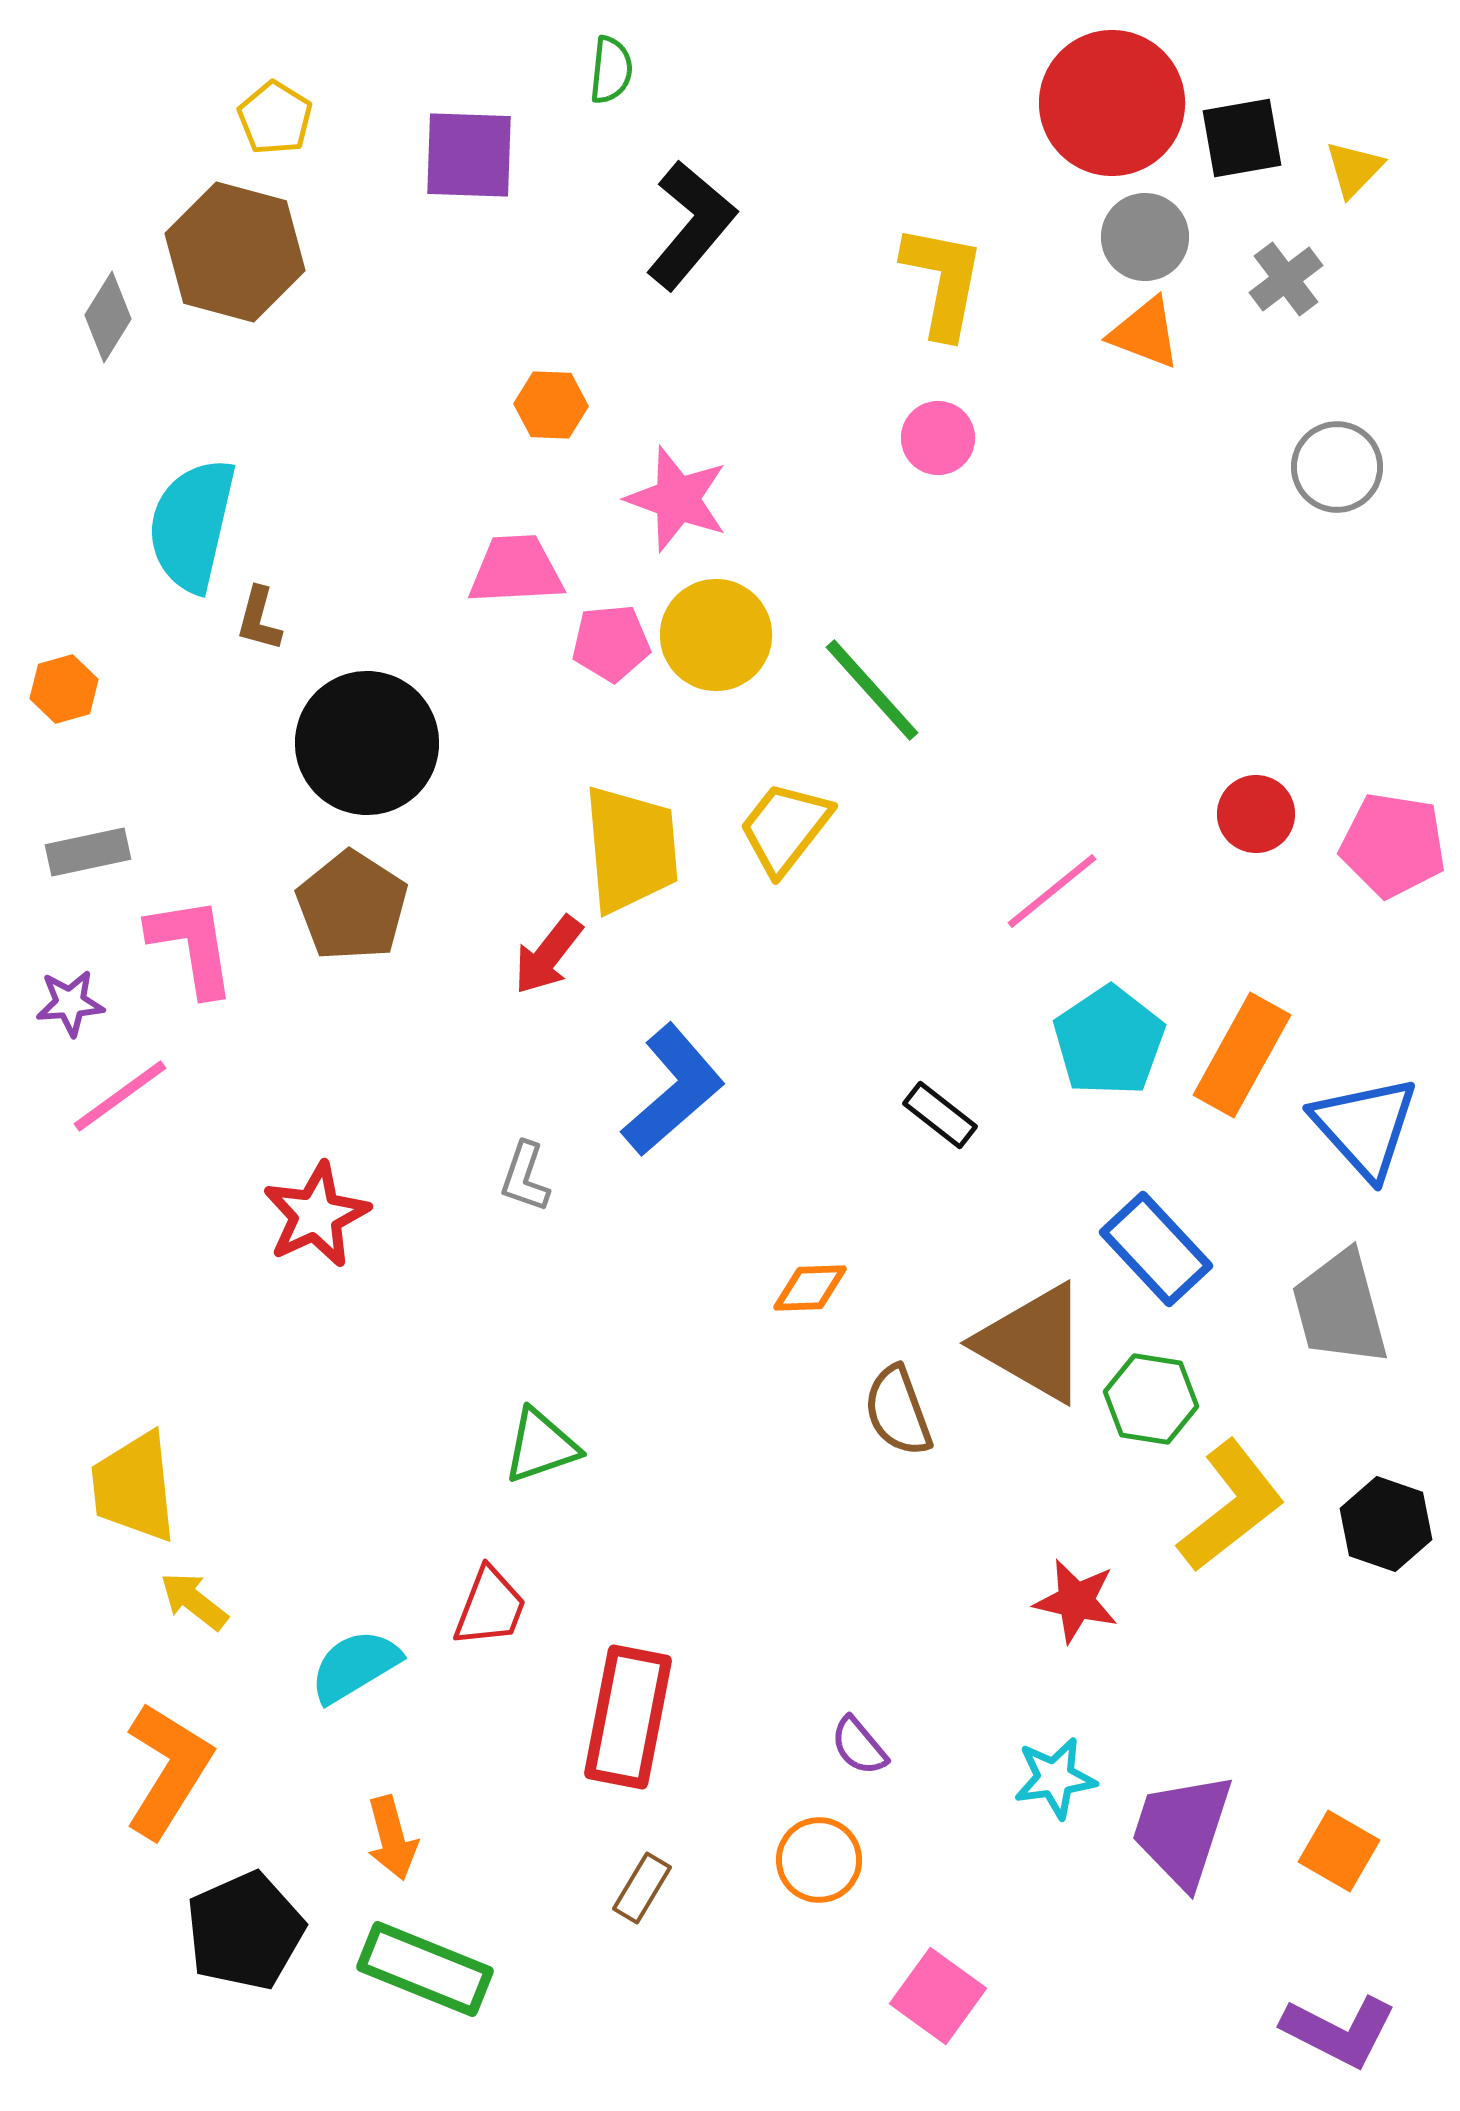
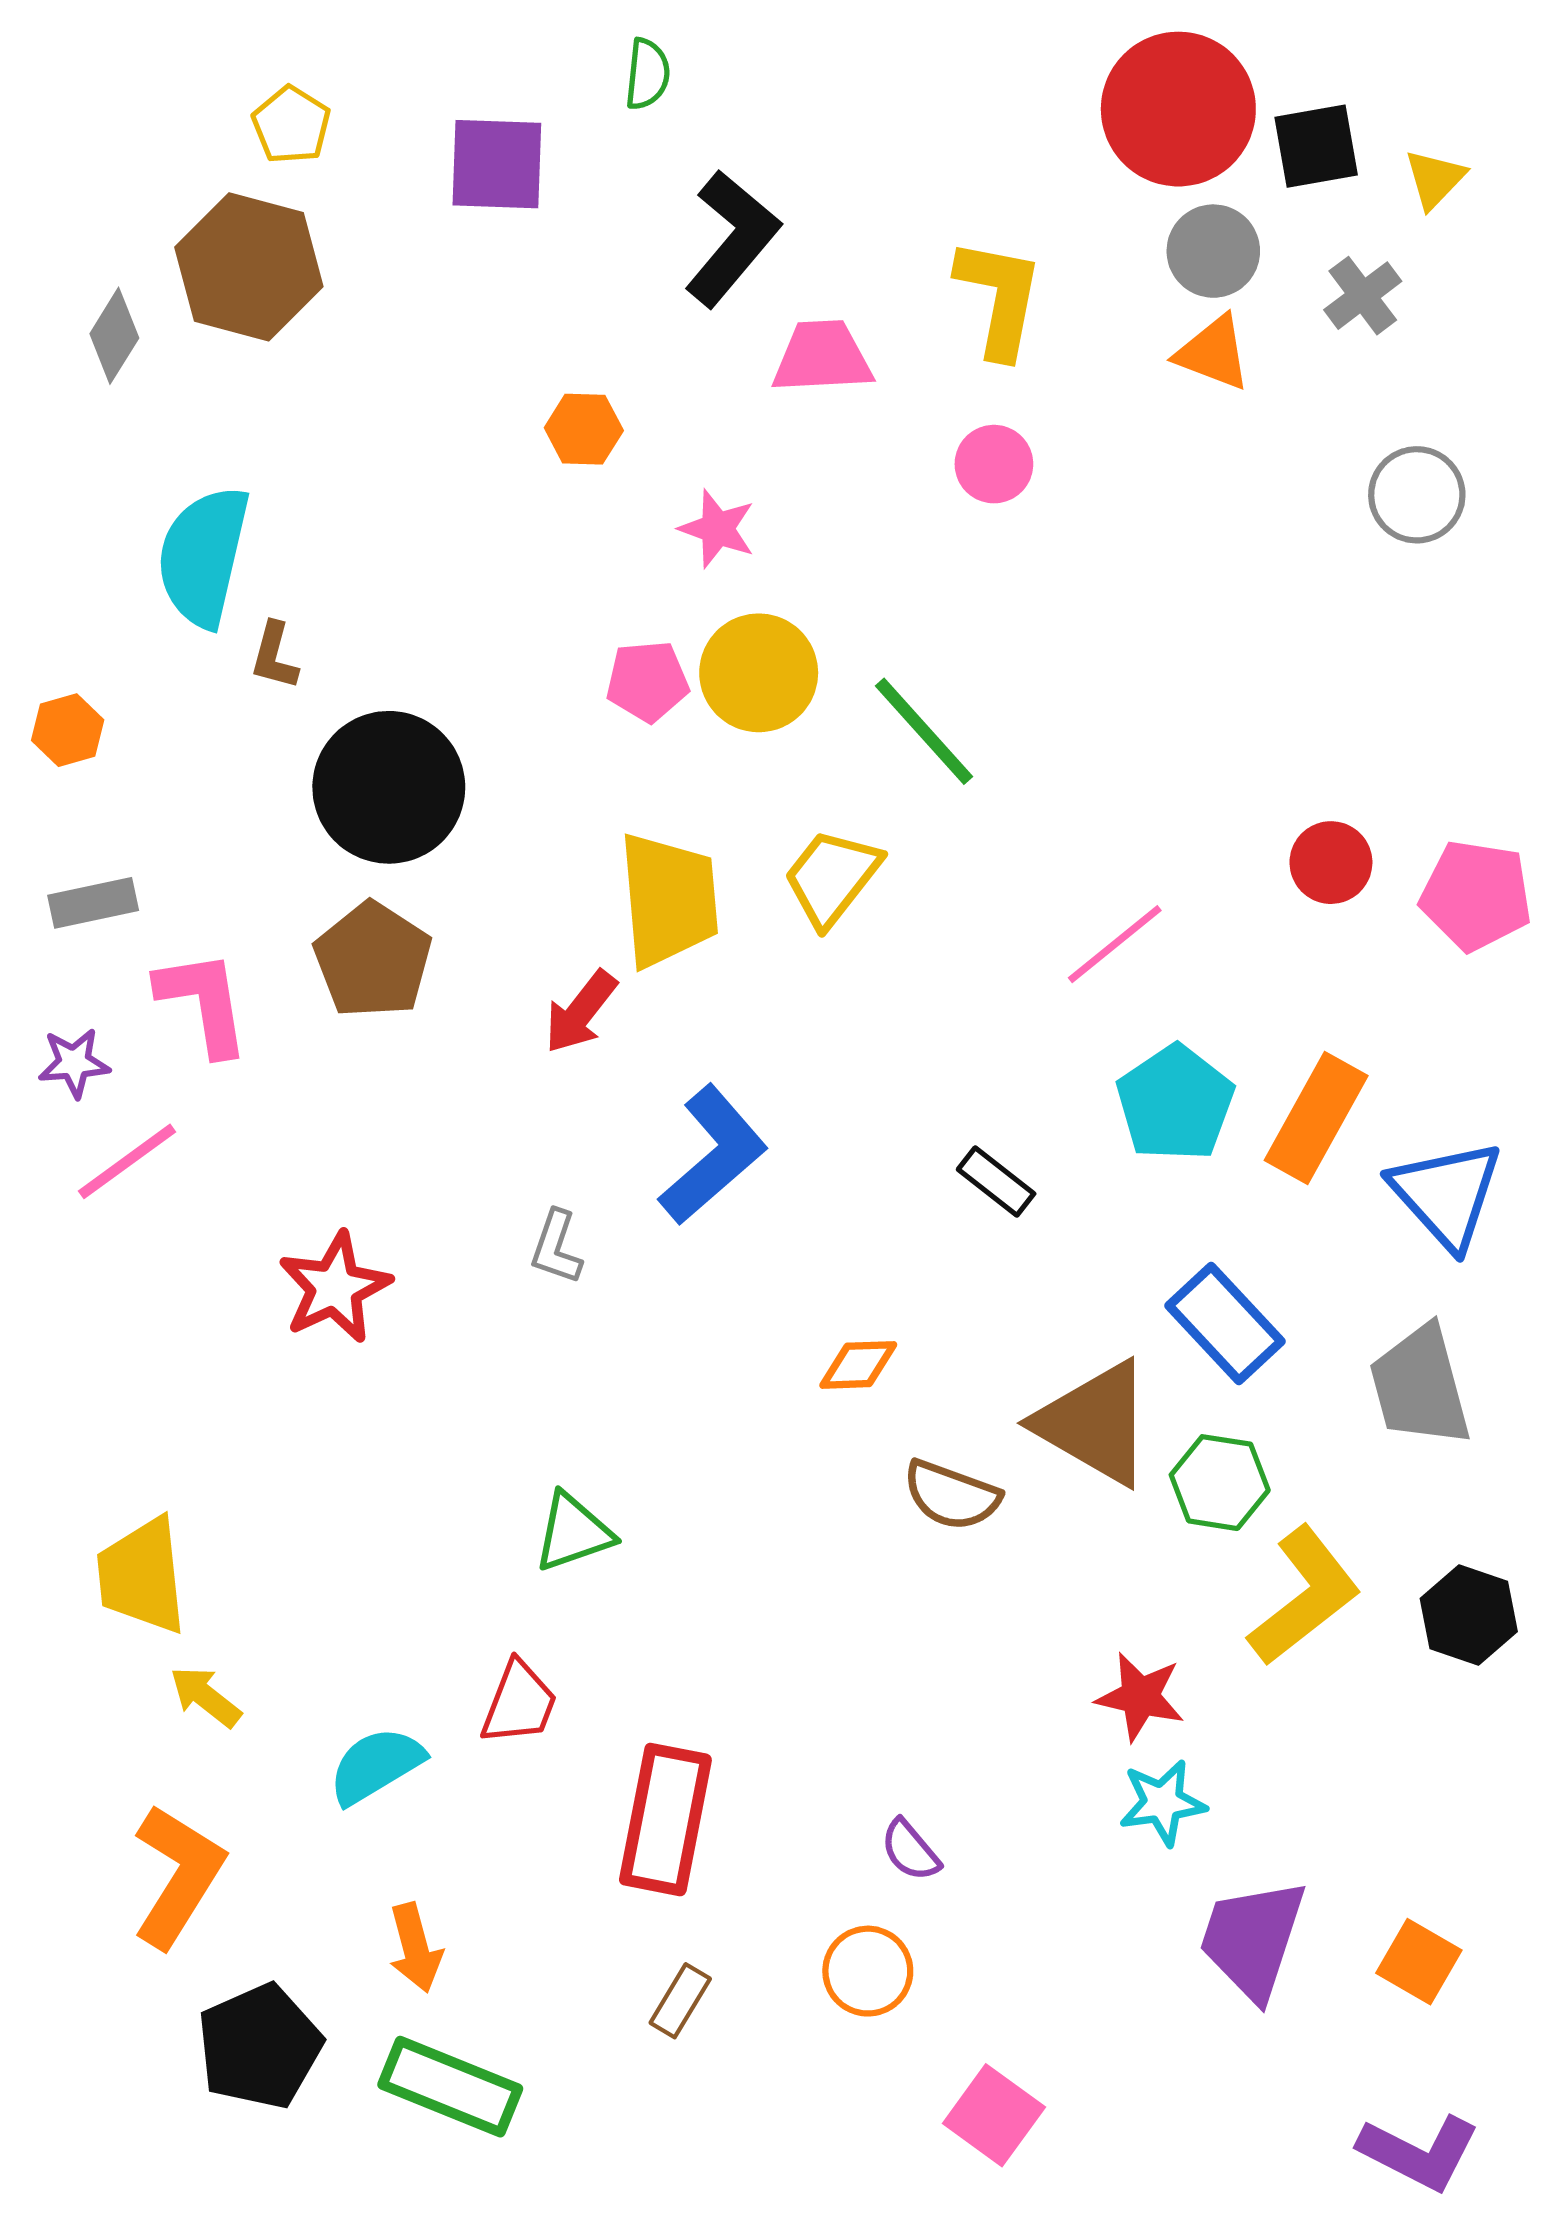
pink star: (677, 499) -> (717, 529), size x0.7
pink trapezoid: (516, 570) -> (822, 357), moved
brown semicircle: (898, 1411) -> (952, 1495), turned -50
cyan star: (1055, 1778) -> (1162, 1803), moved

